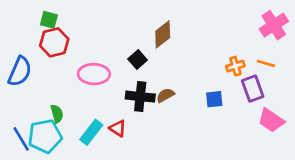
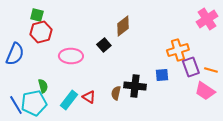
orange line: (266, 63) -> (211, 70), moved
orange cross: (235, 66) -> (178, 50), size x1.5
brown semicircle: (165, 95) -> (116, 93), moved, turned -48
black cross: (140, 97) -> (135, 86), moved

